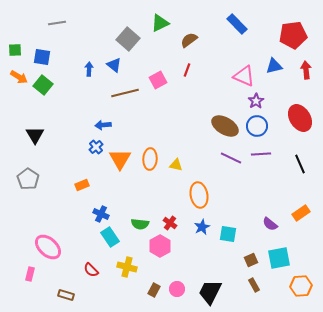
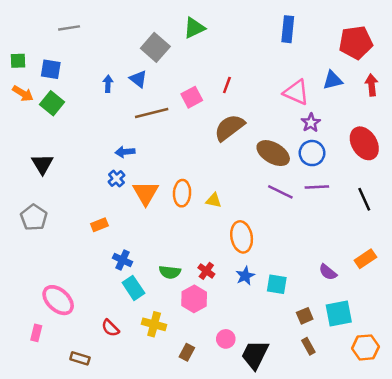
blue rectangle: (237, 24) -> (288, 29), turned 50
brown semicircle: (189, 40) -> (229, 128), moved, size x1.5
pink circle: (177, 289) -> (226, 339), moved

